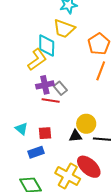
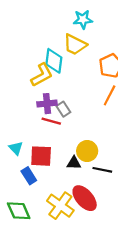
red square: (45, 133) -> (41, 156), size x1.5
blue rectangle: (36, 152) -> (29, 176), turned 70

